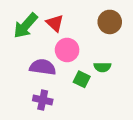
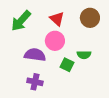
red triangle: (55, 23) -> (57, 19), moved

